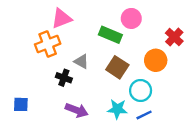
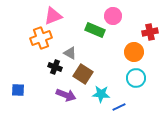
red cross: (174, 37) -> (150, 32), turned 35
brown square: (117, 67) -> (83, 74), moved
cyan circle: (141, 90) -> (136, 78), moved
blue line: (144, 115) -> (119, 107), moved

